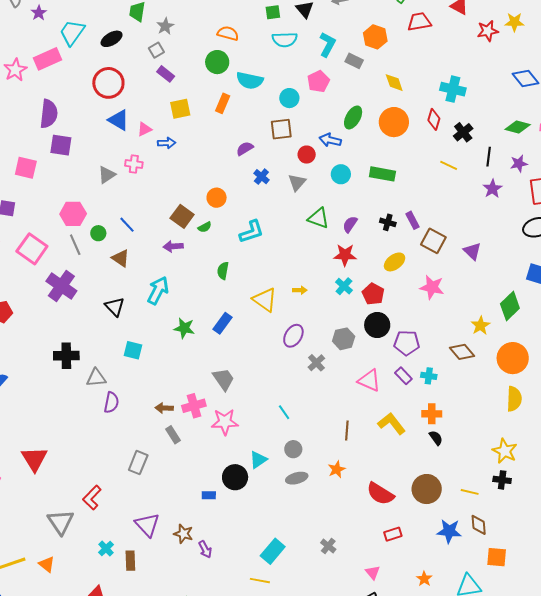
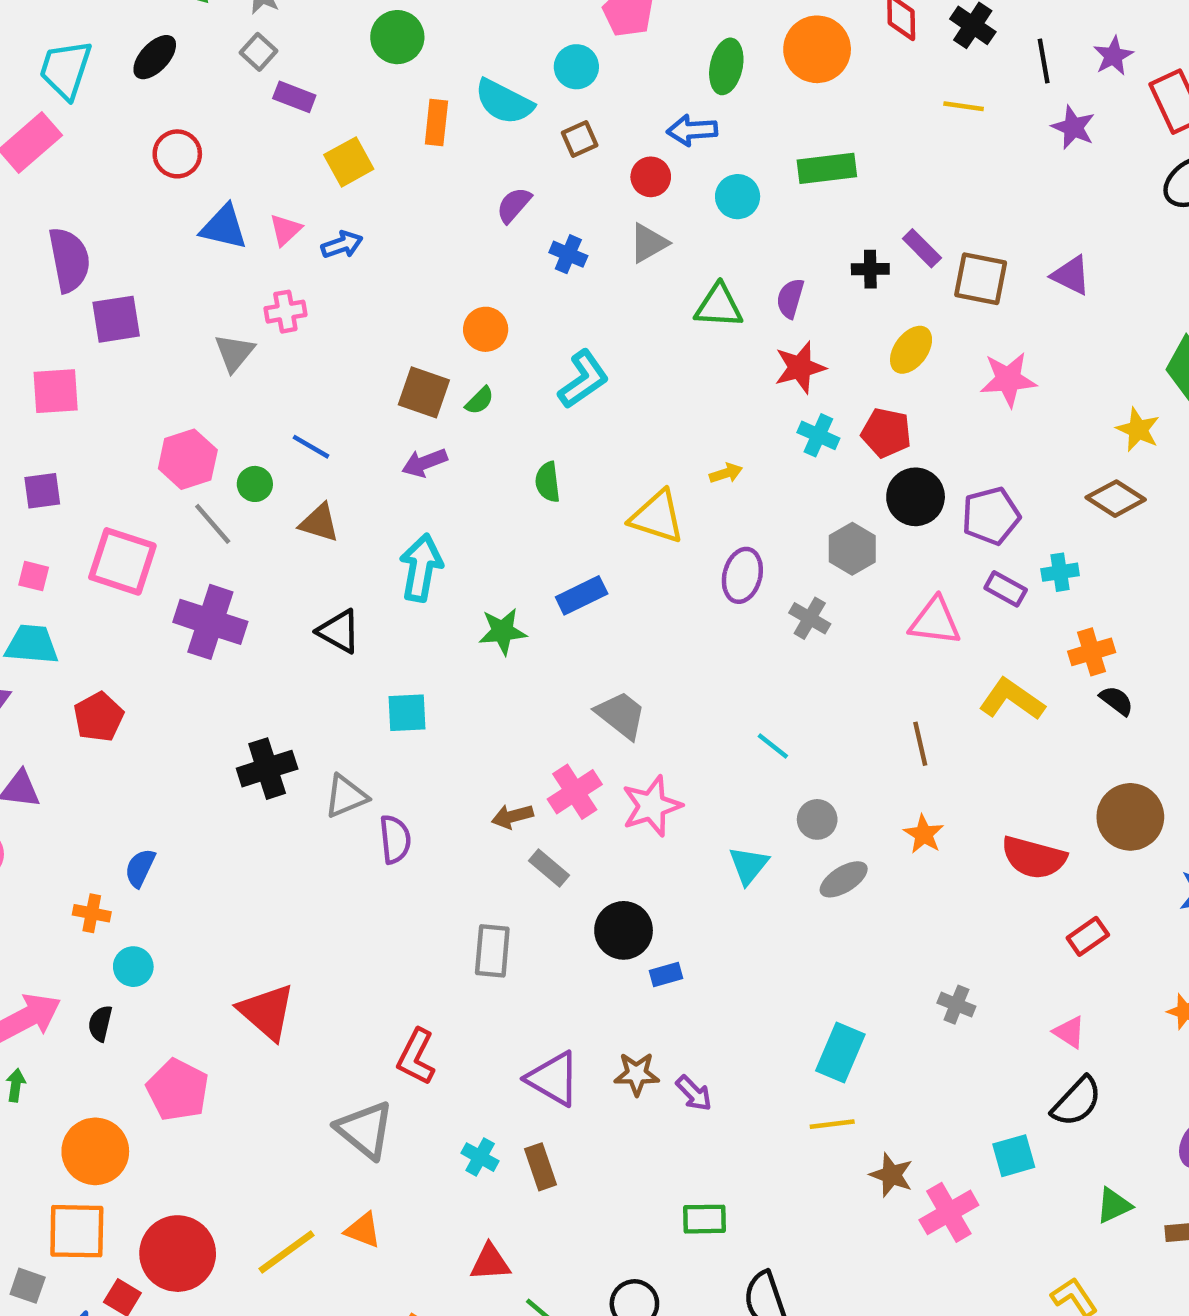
cyan semicircle: (250, 80) -> (504, 102), moved, turned 32
red circle: (108, 83) -> (177, 154), size x0.7
brown square: (281, 129) -> (580, 139), size x0.7
gray triangle: (297, 182) -> (649, 243), turned 36
blue rectangle: (223, 323) -> (582, 595), turned 45
black circle: (235, 477) -> (624, 930), moved

